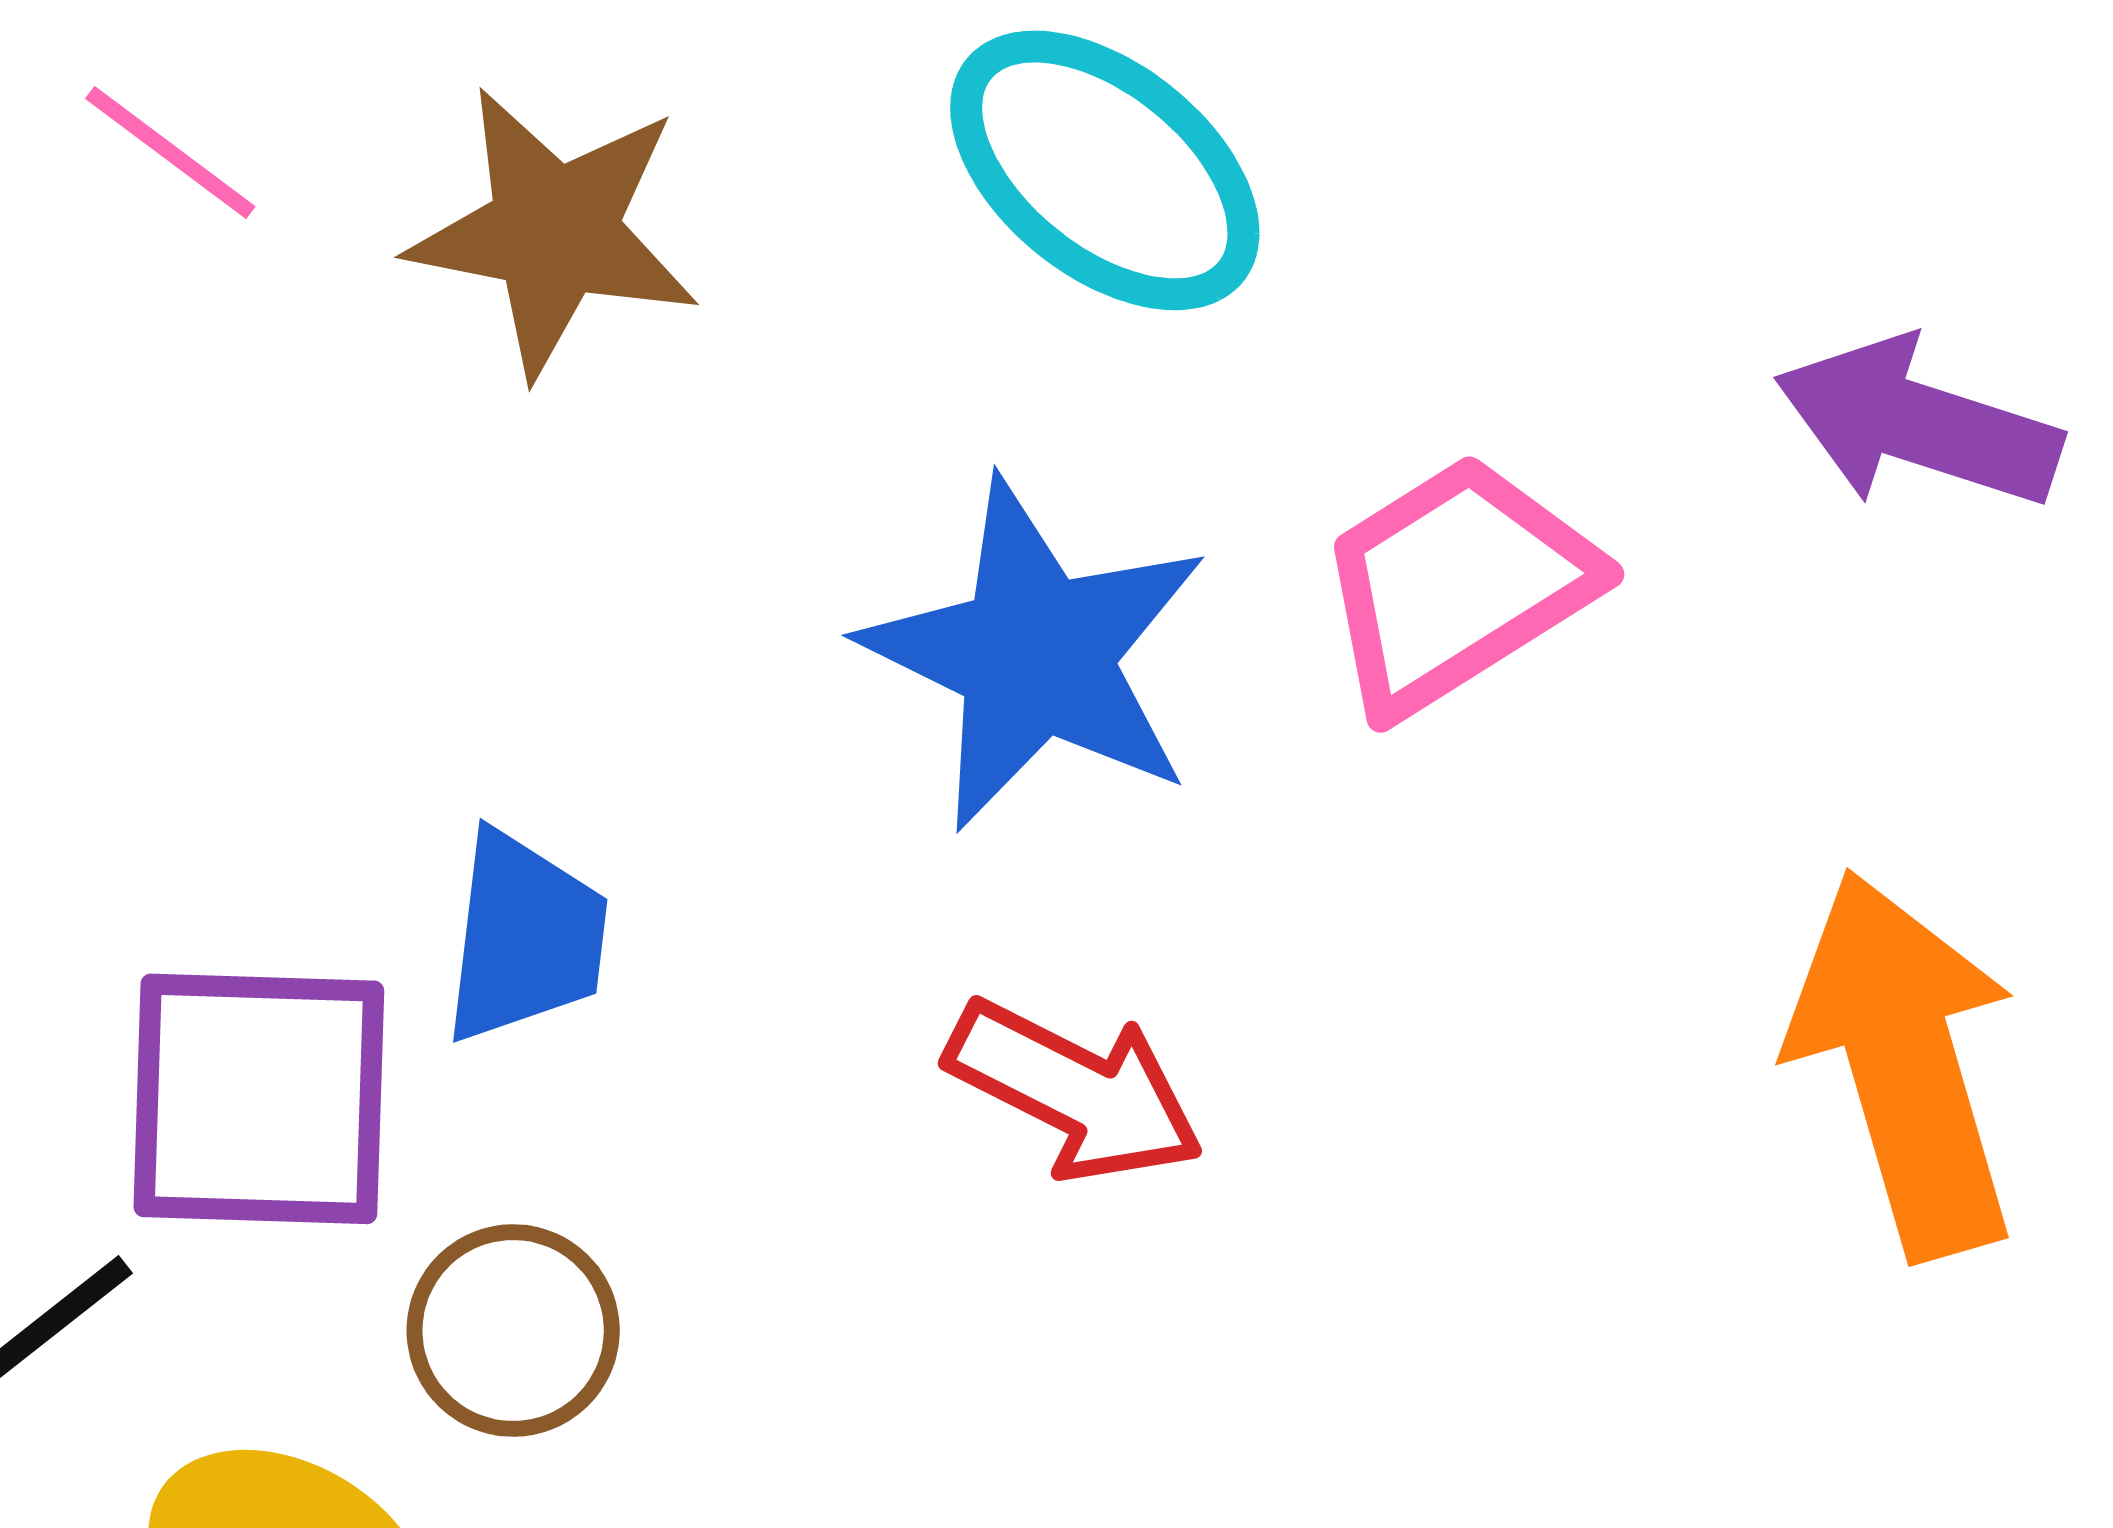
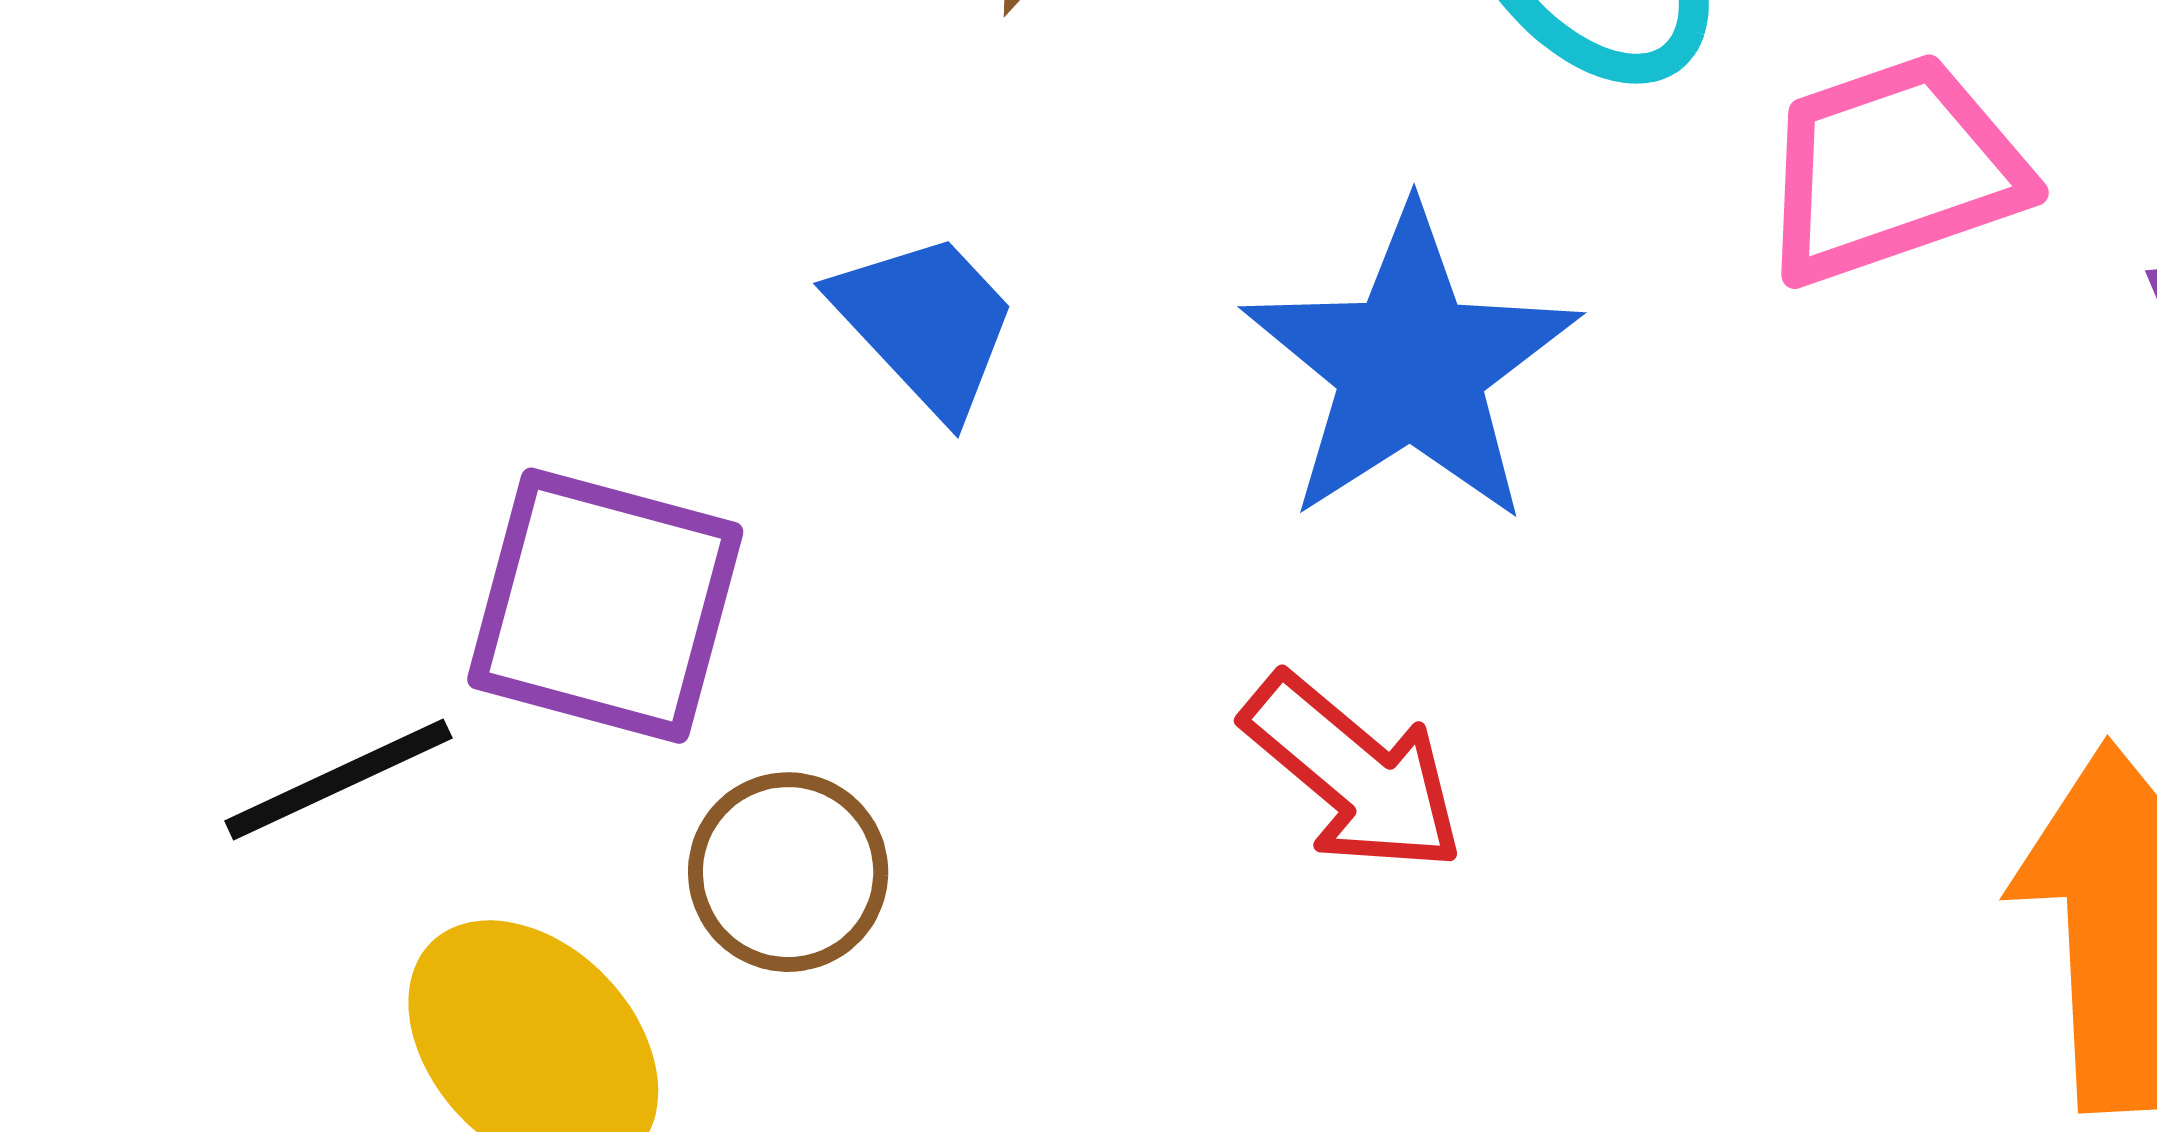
pink trapezoid: (1457, 585) -> (1893, 169), moved
blue trapezoid: (525, 937) -> (926, 323), moved, turned -63

